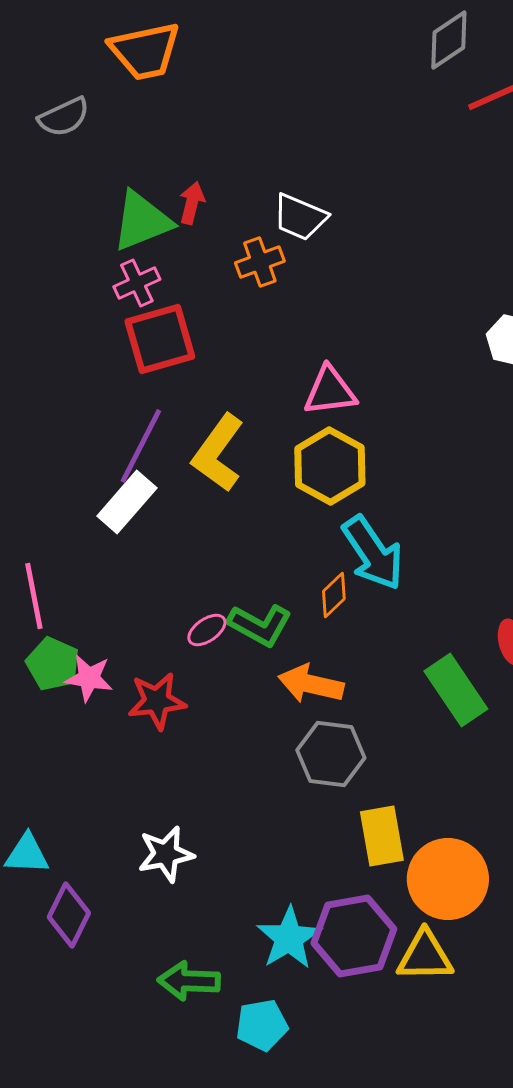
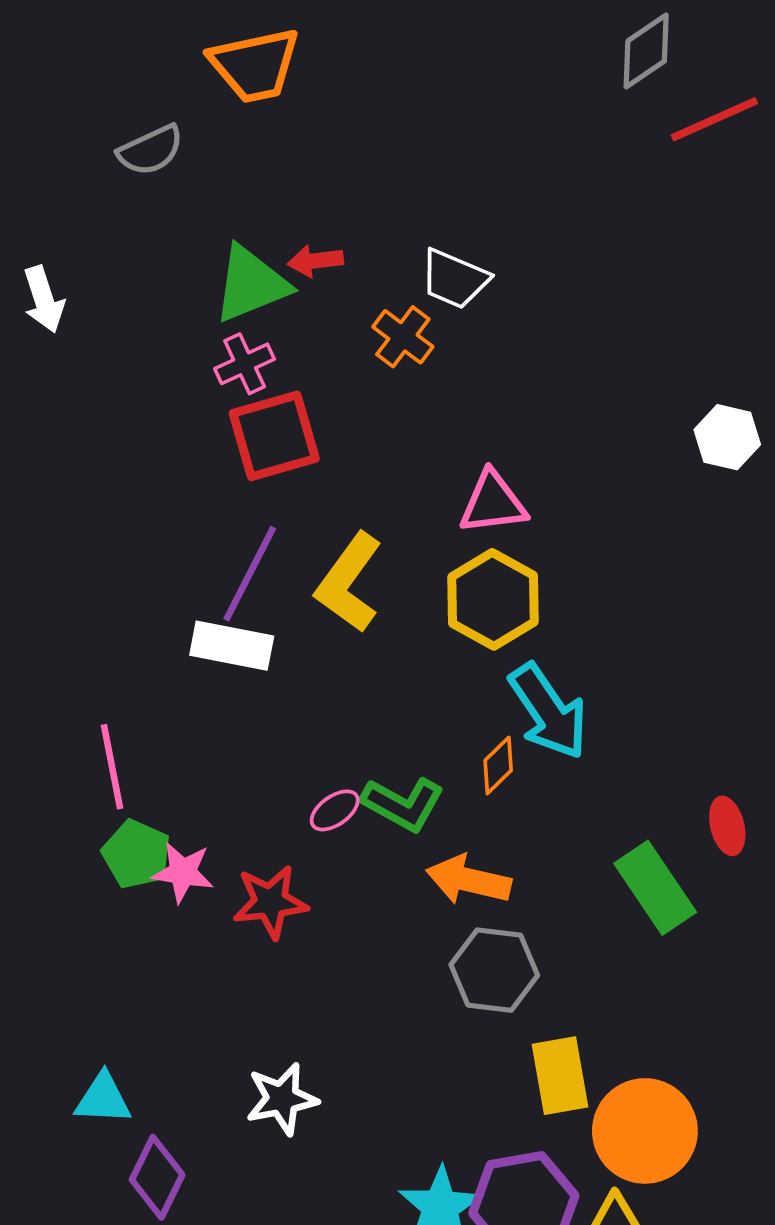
red arrow: (192, 203) -> (315, 261), turned -111
orange cross: (260, 262) -> (403, 337), turned -33
white rectangle: (127, 502) -> (232, 646), turned 60

